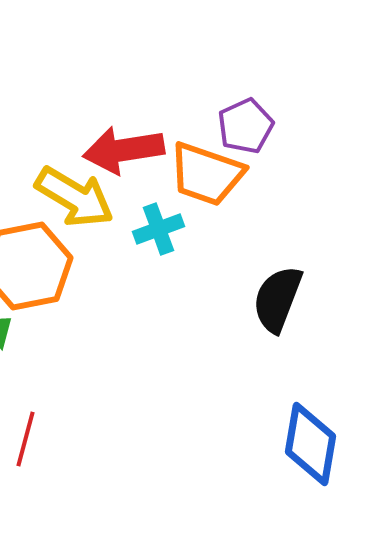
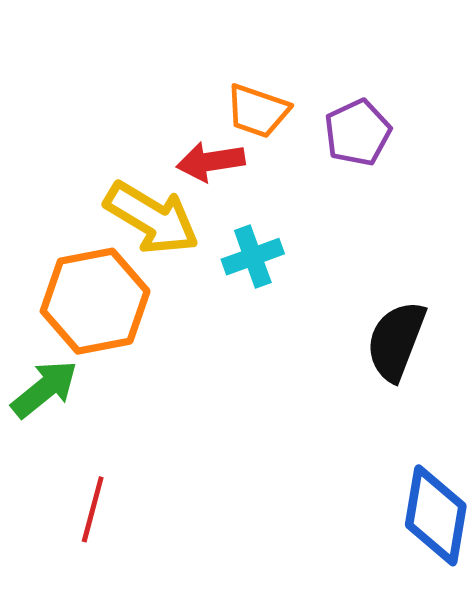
red arrow: (123, 150) -> (211, 161), size x0.7
orange trapezoid: (206, 174) -> (258, 111), moved, size x0.7

